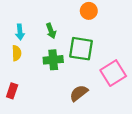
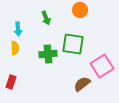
green arrow: (51, 31) -> (46, 18), moved
brown semicircle: (79, 93) -> (82, 84), moved

